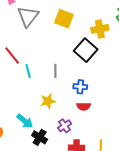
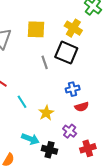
yellow cross: (100, 29) -> (73, 28), turned -30
cyan line: (28, 71) -> (22, 102), moved
gray line: (55, 71) -> (45, 62), moved

